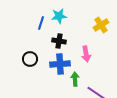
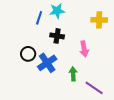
yellow cross: (101, 25) -> (99, 20), turned 35
blue cross: (60, 64) -> (47, 63), moved, turned -30

